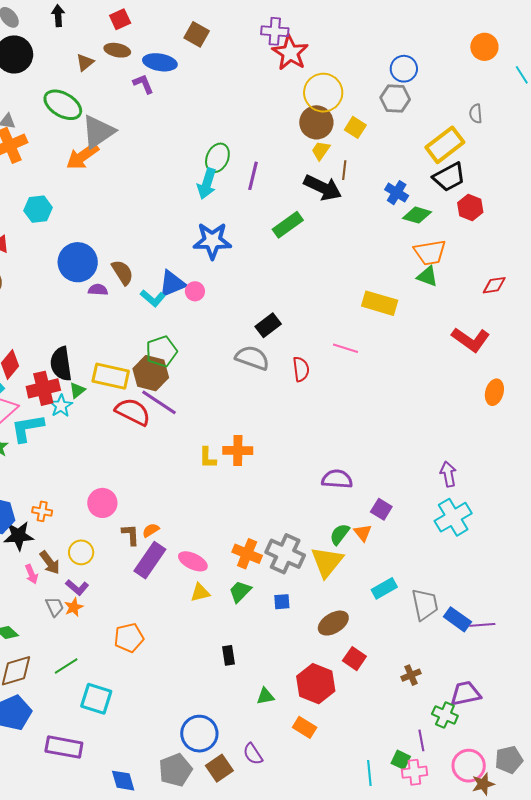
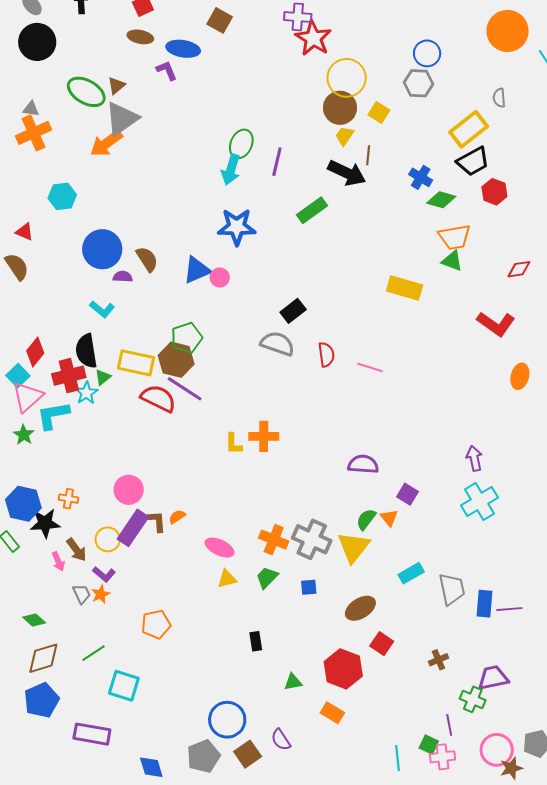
orange circle: (484, 47) -> (508, 31), size x1.5
brown triangle: (85, 62) -> (116, 85), moved
cyan L-shape: (153, 298) -> (102, 309), moved
pink line: (346, 348) -> (370, 367), moved
purple rectangle: (150, 560) -> (133, 528), moved
blue rectangle: (457, 619) -> (485, 604), turned 60

